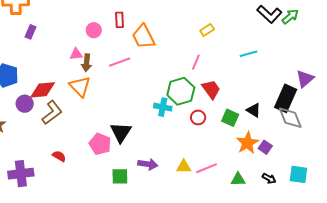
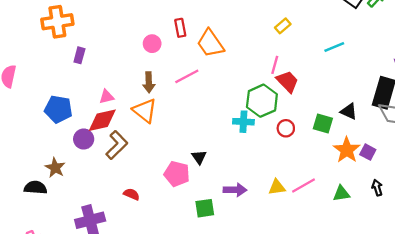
pink triangle: (76, 54) -> (107, 97), moved
red trapezoid: (211, 89) -> (287, 82), moved
black triangle: (121, 132) -> (199, 157), size x0.6
black arrow: (269, 178) -> (377, 188), turned -128

